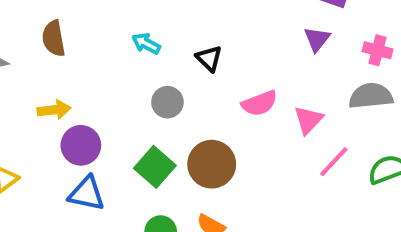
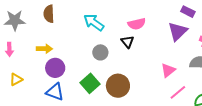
purple triangle: (317, 39) -> (178, 31), size x1.5
cyan arrow: (146, 44) -> (94, 22), size x1.5
black triangle: (209, 58) -> (127, 42), moved
pink semicircle: (259, 103) -> (137, 24), moved

